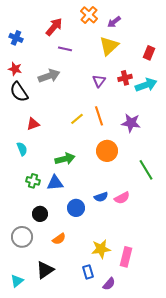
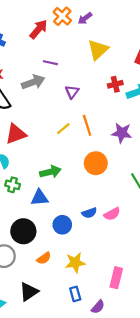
orange cross: (89, 15) -> (62, 16), moved
purple arrow: (114, 22) -> (85, 18), moved
purple line: (65, 49) -> (50, 63), moved
purple triangle: (99, 81) -> (72, 92), moved
red triangle: (33, 124) -> (16, 134), size x1.5
green cross: (33, 181) -> (13, 185), moved
black circle: (40, 214) -> (23, 231), size x1.5
yellow star: (101, 249) -> (75, 263), moved

